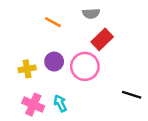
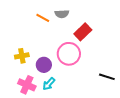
gray semicircle: (91, 14) -> (62, 14), moved
purple circle: (54, 62) -> (44, 65), moved
cyan arrow: (60, 103) -> (49, 84), turned -112

